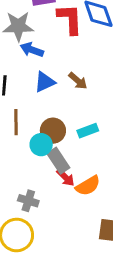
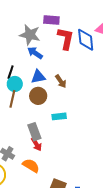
brown circle: (53, 131) -> (38, 96), moved
cyan circle: (41, 145) -> (15, 84), moved
orange semicircle: (88, 186) -> (31, 166), moved, turned -132

